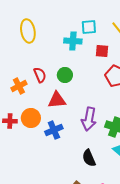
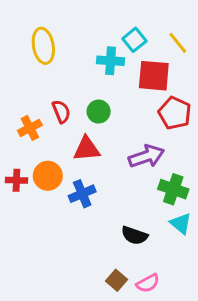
cyan square: (89, 27) -> (134, 40), turned -35
red square: (102, 51) -> (154, 76), size x1.6
purple arrow: (89, 119) -> (146, 156), moved, turned -120
black semicircle: (89, 158) -> (134, 235), turned -48

